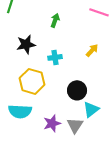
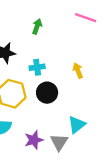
yellow arrow: (92, 50) -> (78, 71), moved, turned -64
black circle: (77, 90) -> (47, 93), moved

